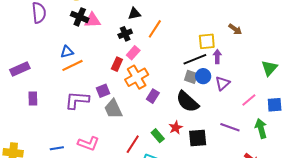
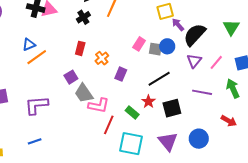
pink rectangle: (133, 53) -> (139, 44), moved
purple arrow: (217, 57) -> (178, 25), turned -32
black line: (195, 59) -> (159, 79), moved
orange cross: (137, 77) -> (102, 58), size x0.6
purple triangle: (223, 83) -> (194, 61), moved
purple L-shape: (77, 100) -> (36, 105), moved
black semicircle: (187, 102) -> (195, 35), moved, turned 100
pink L-shape: (88, 144) -> (99, 105), moved

